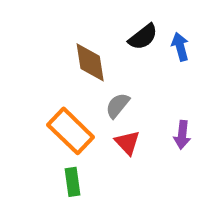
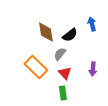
black semicircle: (143, 37) -> (70, 35), moved
green rectangle: (72, 182) -> (63, 93), moved

